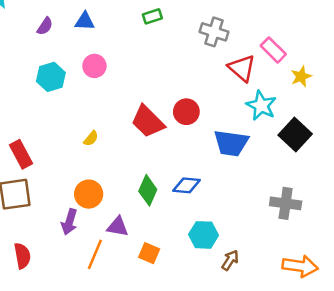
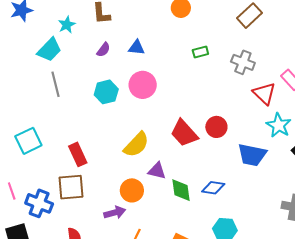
green rectangle: (152, 16) -> (200, 52), moved
pink circle: (94, 66) -> (143, 85), size x1.4
yellow semicircle: (91, 138) -> (136, 145), size x2.0
green diamond: (148, 190) -> (181, 190), turned -35
purple arrow: (69, 222) -> (115, 213), turned -125
purple triangle: (118, 227) -> (157, 171), moved

